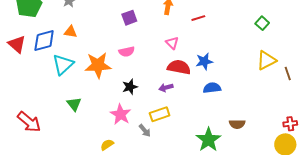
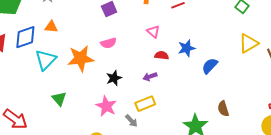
red semicircle: (179, 67) -> (162, 55), size x0.6
blue semicircle: (212, 88) -> (210, 66), moved, turned -36
brown semicircle: (237, 124) -> (223, 109), turned 77

